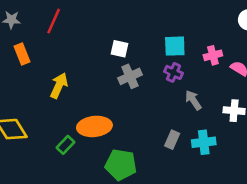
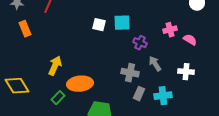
cyan square: (175, 46) -> (122, 23), moved
gray cross: (130, 76) -> (130, 73), moved, turned 36
yellow arrow: (59, 86) -> (55, 66), moved

